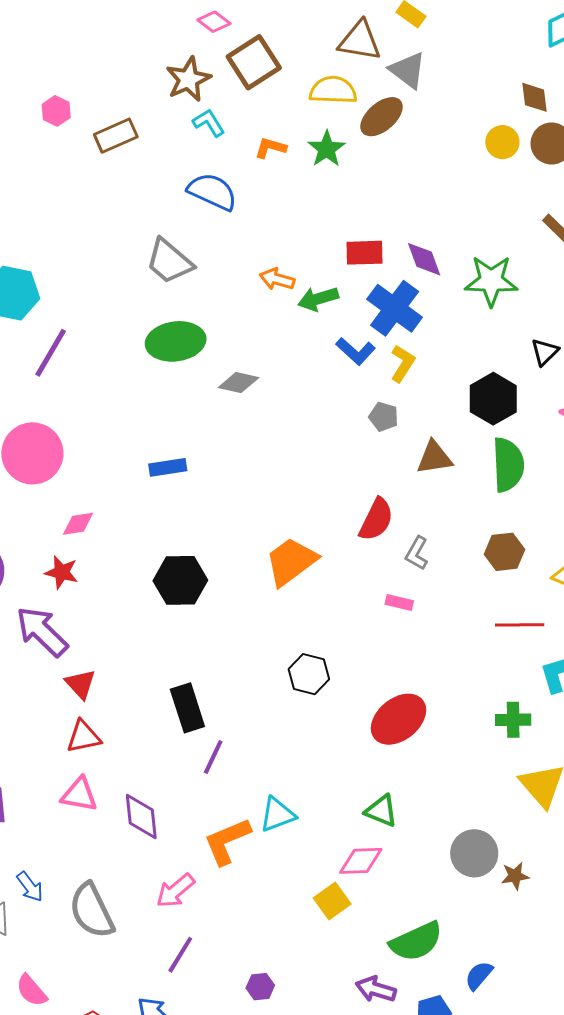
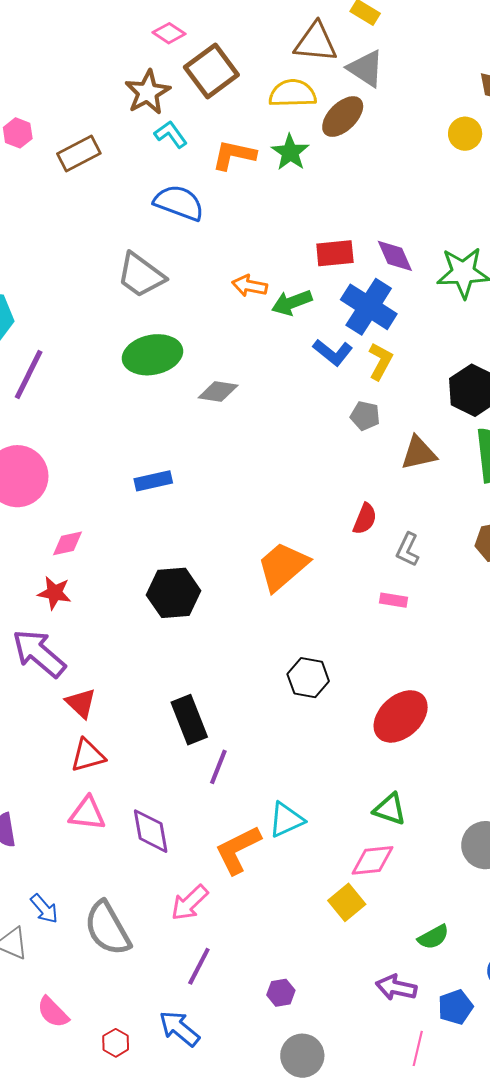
orange L-shape: (270, 148) -> (234, 155), size x1.4
red semicircle: (376, 520) -> (365, 519), size x0.7
green semicircle: (416, 941) -> (433, 937), size x0.6

